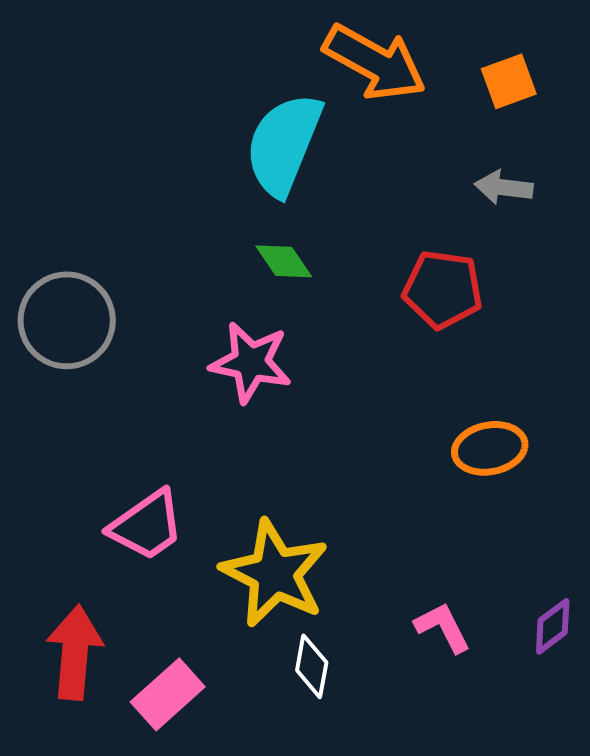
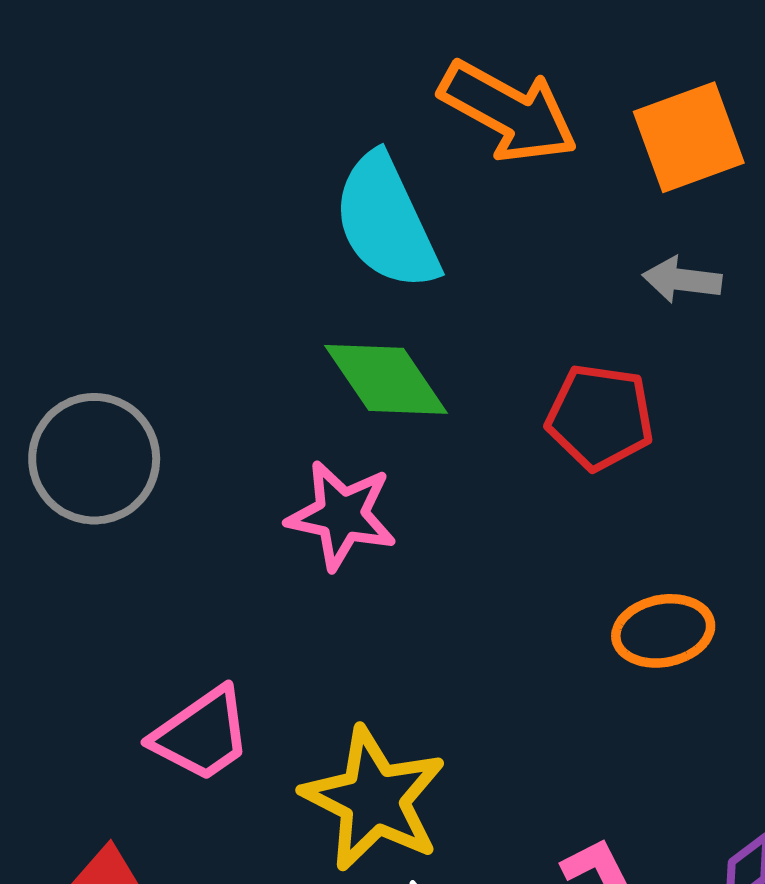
orange square: (509, 81) -> (689, 137), size x1.5
cyan semicircle: (284, 144) -> (386, 222), turned -47
green diamond: (284, 261) -> (386, 379), size x1.6

